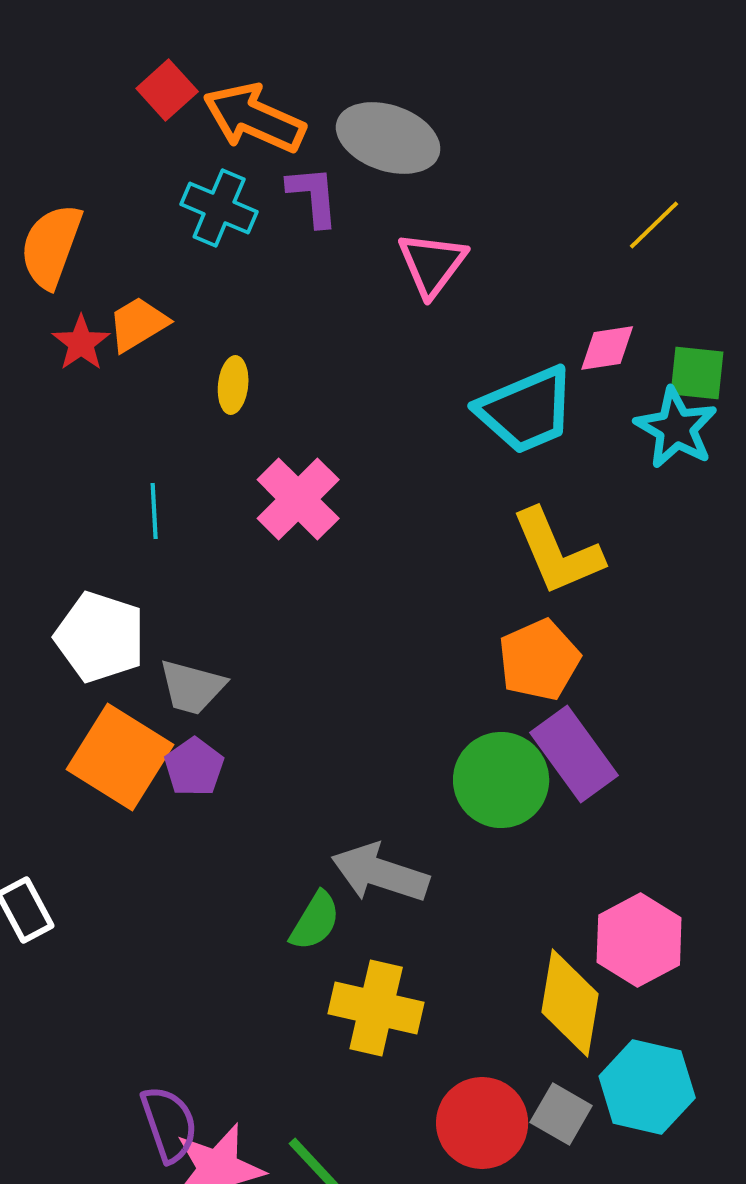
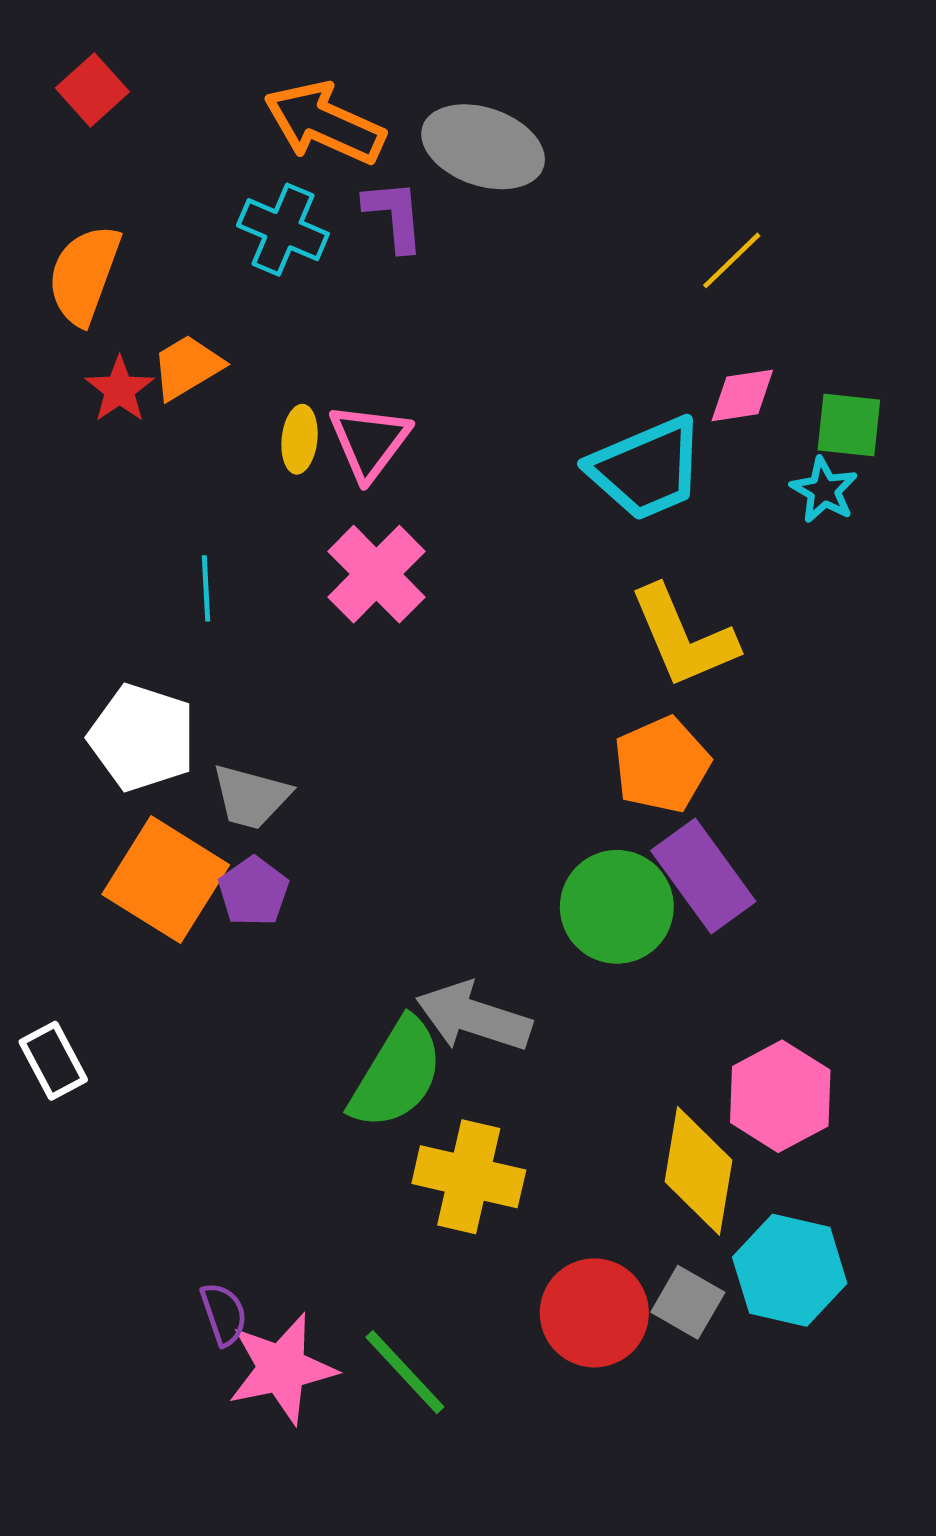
red square: (167, 90) -> (92, 90), moved
yellow line: (654, 225) -> (732, 260), moved
pink triangle: (432, 264) -> (369, 442), moved
cyan star: (676, 428) -> (824, 490), size x0.7
green semicircle: (315, 921) -> (397, 1074), size x1.6
purple semicircle: (169, 1124) -> (224, 1314), size x0.7

